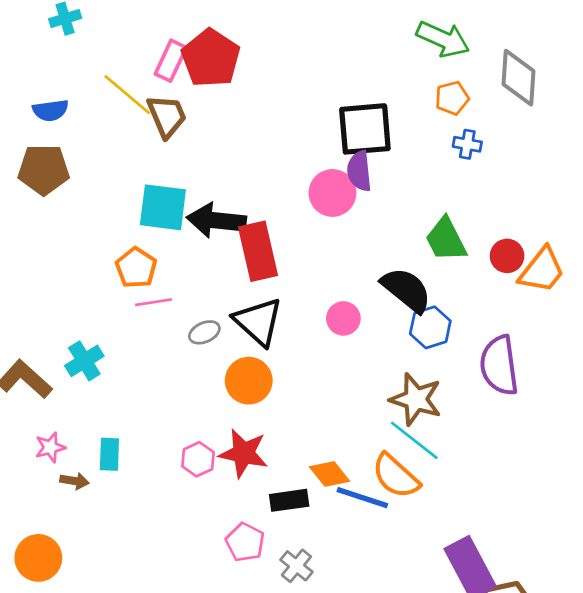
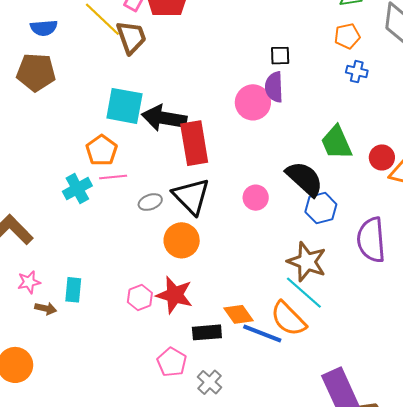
black square: (365, 129) -> (280, 56), size x0.5
cyan cross: (84, 361) -> (77, 189), moved

